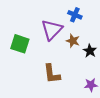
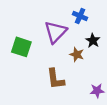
brown star: (73, 41) -> (77, 54), moved
black star: (90, 51) -> (93, 41), moved

